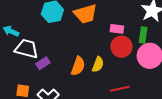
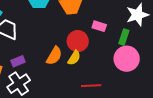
red circle: (121, 47) -> (78, 41), moved
purple rectangle: (43, 63) -> (18, 61), moved

